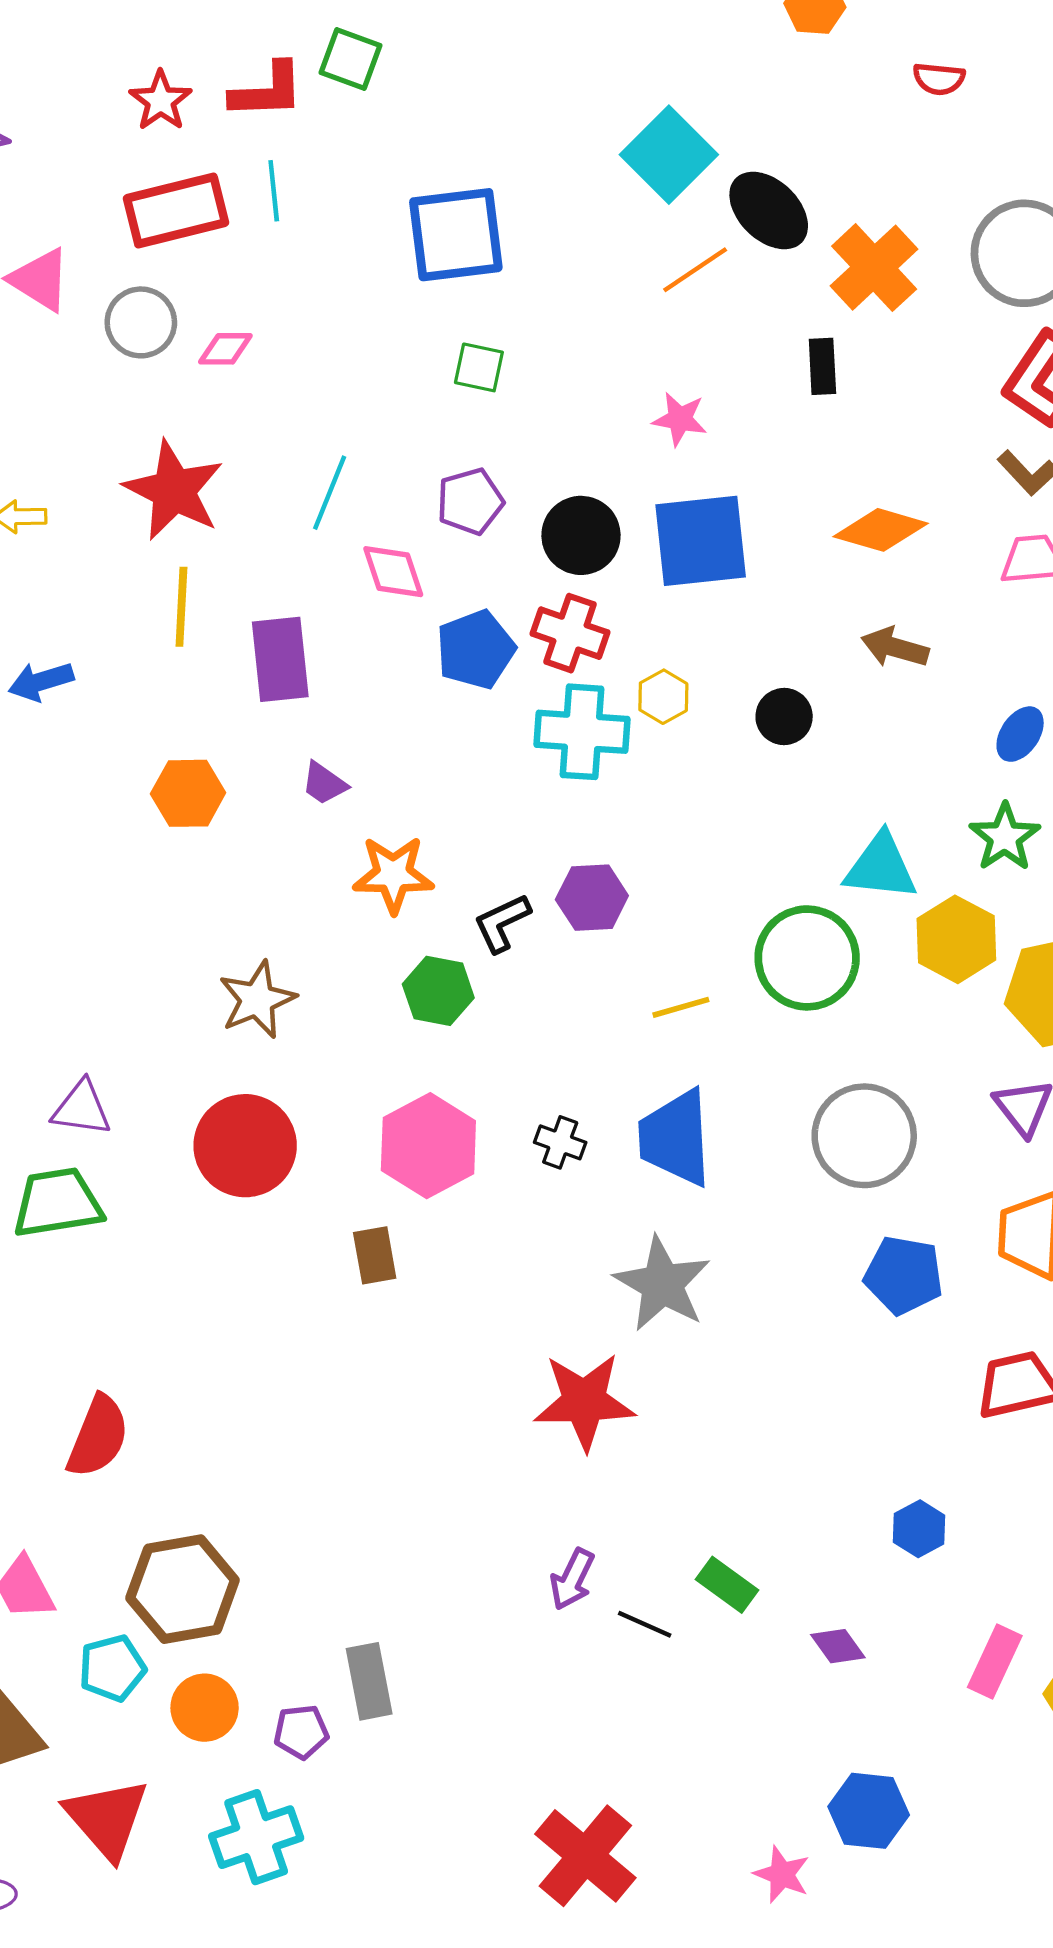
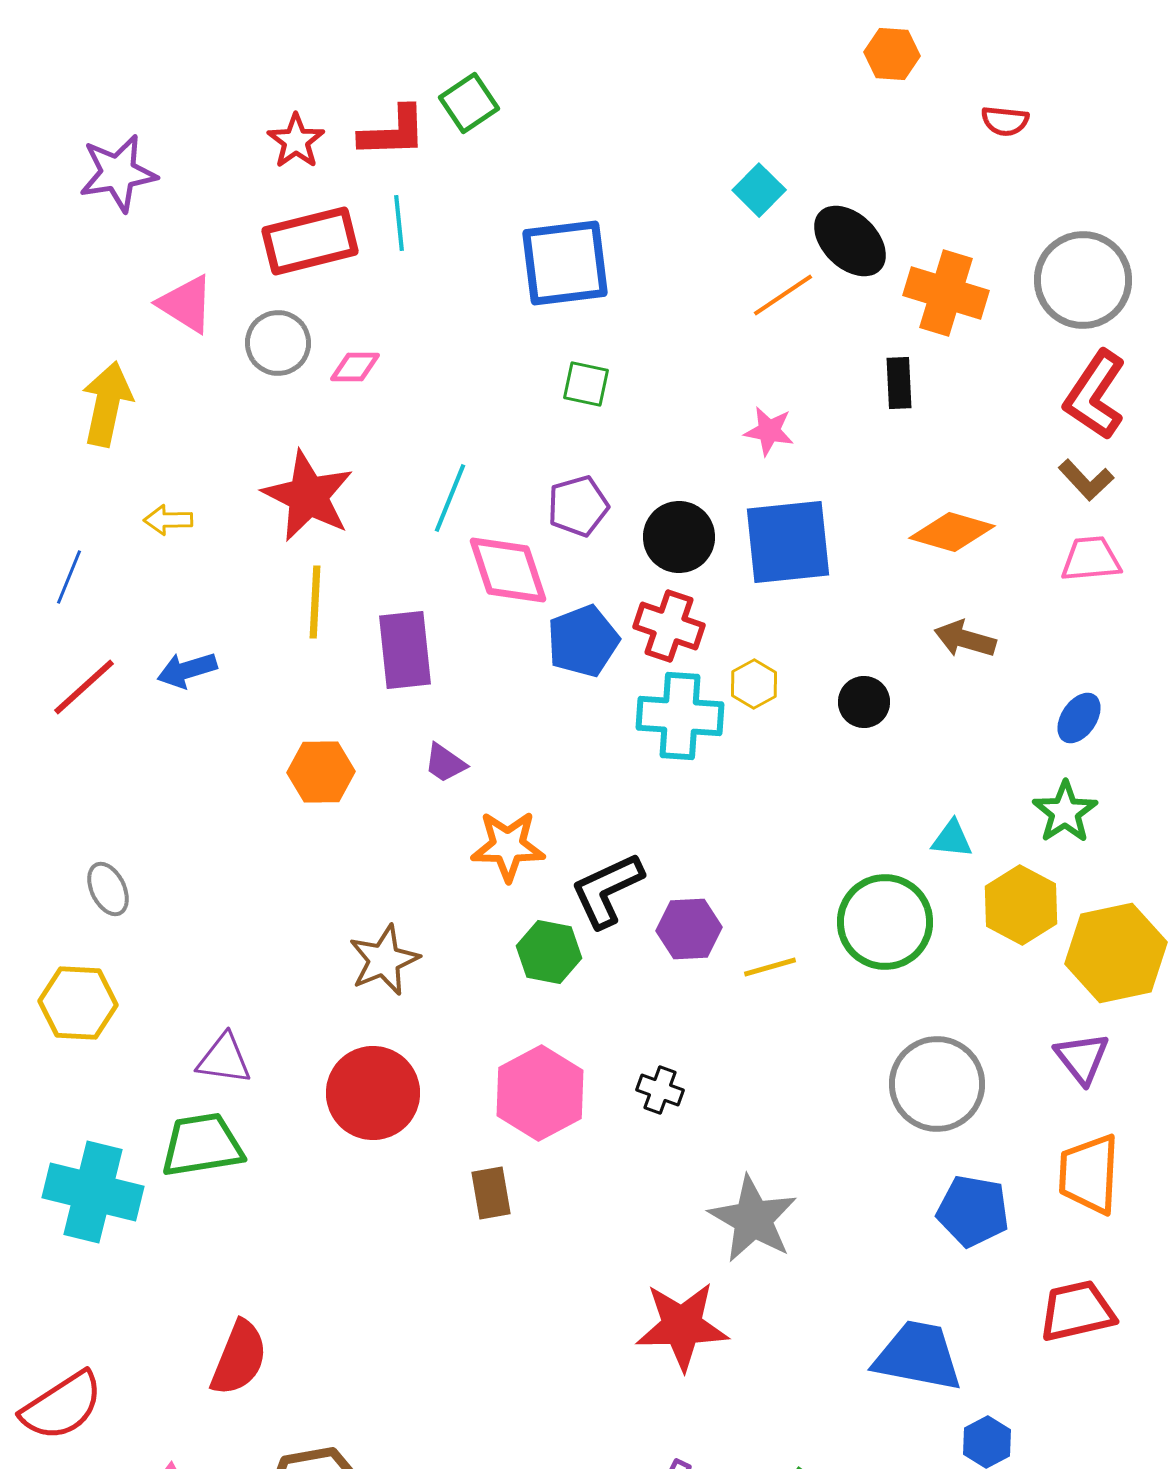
green square: (350, 59) -> (469, 103), turned 36
cyan square: (669, 155) -> (759, 190), size x0.6
orange cross: (874, 268) -> (946, 293), turned -30
pink diamond: (393, 572) -> (508, 570), size x1.4
cyan triangle: (881, 867) -> (952, 839), size x0.6
purple hexagon: (592, 898) -> (689, 929), moved
black L-shape: (502, 923) -> (607, 890), size x1.4
blue trapezoid: (675, 1138) -> (918, 1356), moved, turned 104

